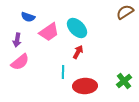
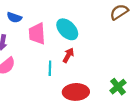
pink trapezoid: (49, 32) -> (37, 34), turned 120
cyan line: (63, 72) -> (50, 68), moved

